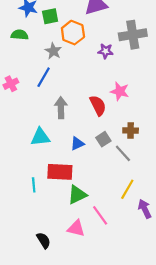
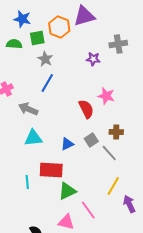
green square: (50, 16) -> (37, 38), moved
orange hexagon: (73, 33) -> (59, 27), moved
gray cross: (133, 35) -> (118, 44), size x0.7
blue line: (44, 77) -> (47, 83), moved
gray arrow: (61, 108) -> (28, 109), moved, turned -66

